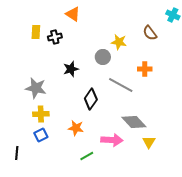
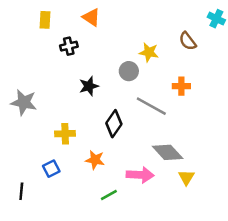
yellow rectangle: (36, 32) -> (45, 20), moved
gray star: (36, 88) -> (24, 102), moved
yellow cross: (41, 114) -> (65, 134), moved

